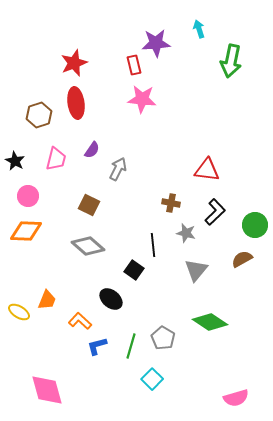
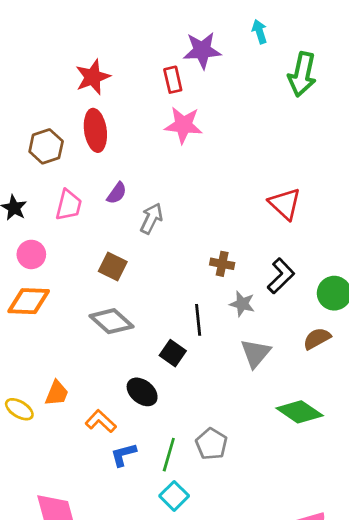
red triangle: (207, 170) -> (285, 204), moved, turned 36
green diamond: (210, 322) -> (300, 412), moved
cyan square: (152, 379) -> (174, 496), moved

